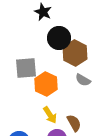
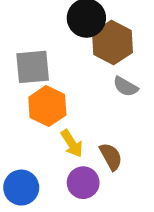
orange hexagon: (46, 84) -> (47, 106), moved

